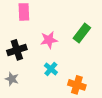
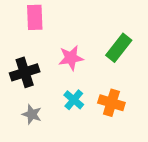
gray star: (12, 79) -> (32, 114), moved
orange cross: (77, 85) -> (111, 103), moved

